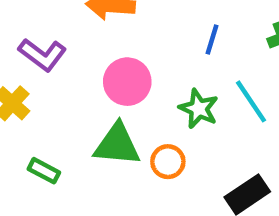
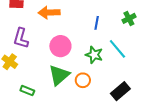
purple L-shape: (42, 55) -> (21, 38), turned 75
green triangle: (117, 145) -> (59, 75), turned -40

